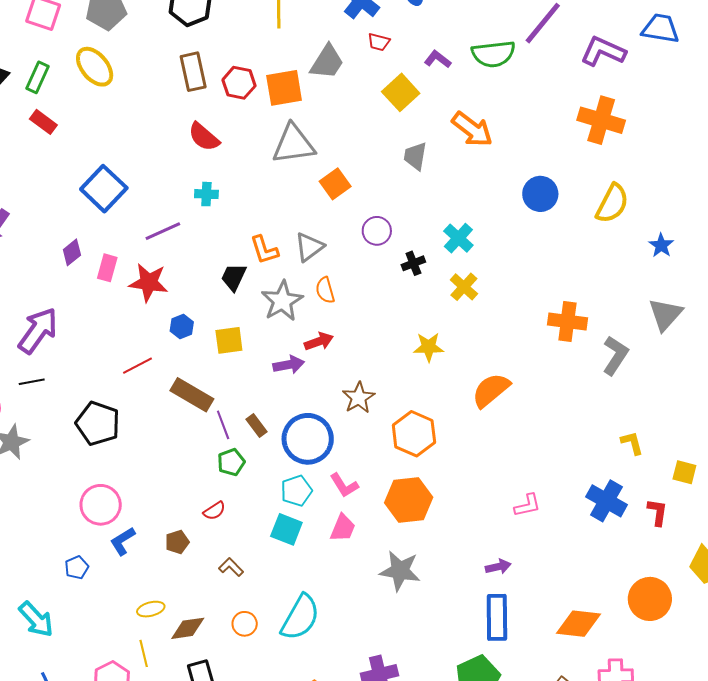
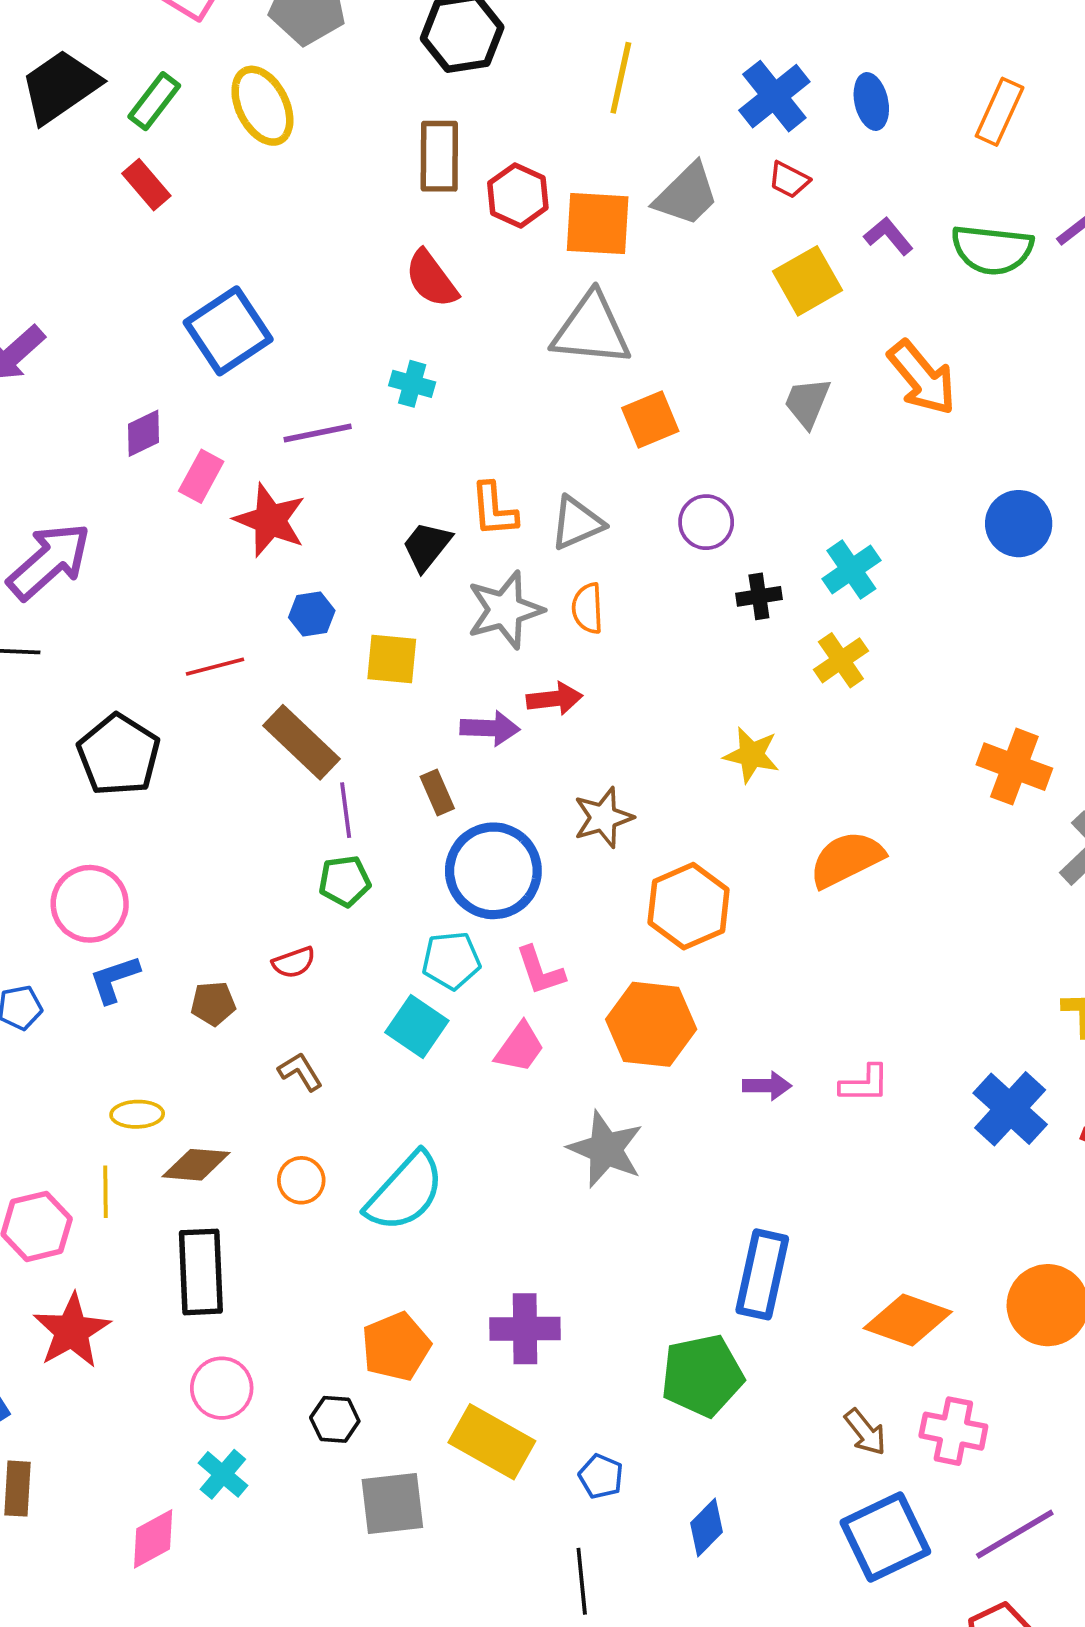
brown rectangle: (256, 425) -> (437, 792), moved
purple arrow: (498, 567) -> (767, 1086), moved

